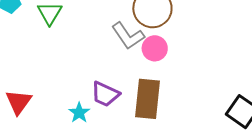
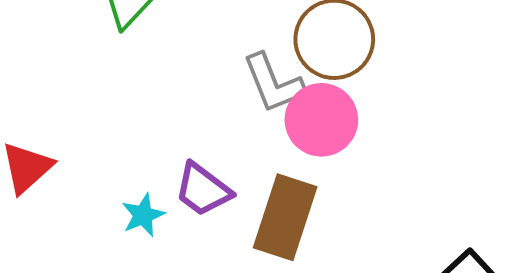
pink circle: (155, 48) -> (321, 120), size x1.4

